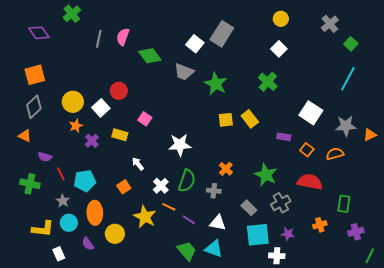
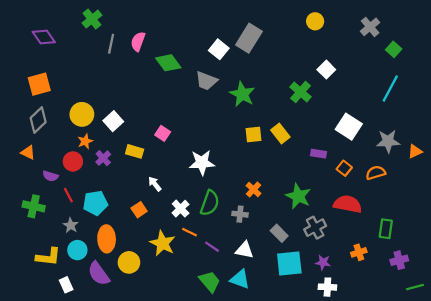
green cross: (72, 14) -> (92, 19), moved
white square: (279, 49) -> (326, 70), moved
red circle: (119, 91) -> (73, 161), moved
purple semicircle: (88, 244) -> (99, 274), size x1.6
white cross: (277, 256) -> (327, 287), moved
green line: (370, 256) -> (415, 287), turned 49

